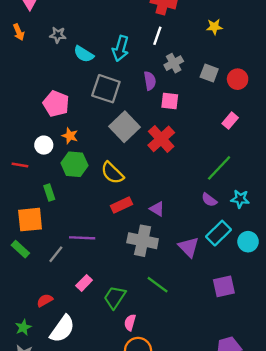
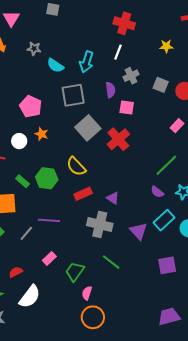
gray square: (106, 89) -> (73, 95), turned -30
green hexagon: (74, 164) -> (47, 178), moved
green rectangle: (49, 192) -> (23, 181), turned -32

